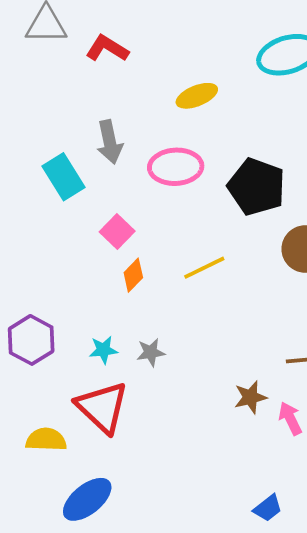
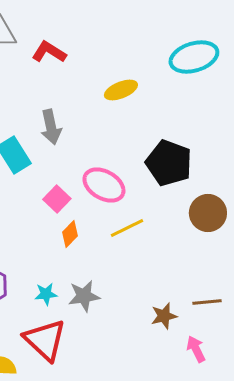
pink ellipse: (176, 167) -> (104, 185), moved, turned 33
gray star: (151, 352) -> (84, 296), size x1.4
brown star: (250, 397) -> (164, 316), moved

